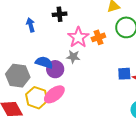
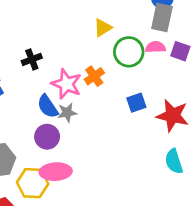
blue semicircle: (44, 62) -> (48, 106), moved, turned -126
blue square: (124, 74) -> (136, 103), moved
pink ellipse: (54, 94) -> (56, 172), turned 50

